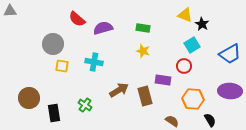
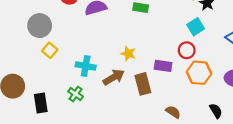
yellow star: (143, 51) -> (128, 54), moved
cyan cross: (94, 62) -> (86, 66), moved
yellow square: (62, 66) -> (50, 50), turned 32
orange hexagon: (193, 99) -> (199, 73), moved

